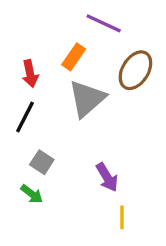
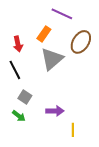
black line: (25, 117) -> (15, 70), turned -54
purple arrow: (107, 177) -> (55, 111), moved, turned -60

